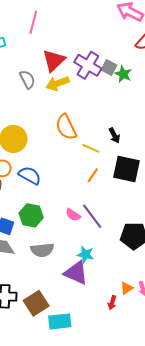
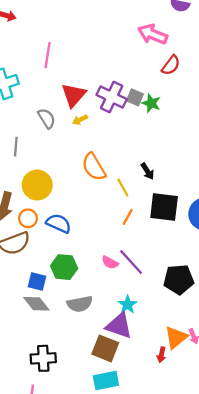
yellow arrow: (57, 83) -> (80, 120), size x0.6
yellow line: (91, 148) -> (123, 188), turned 42
cyan star: (85, 255) -> (127, 305), turned 30
orange triangle: (127, 288) -> (176, 337), size x1.6
brown square: (36, 303) -> (105, 348), moved, turned -30

